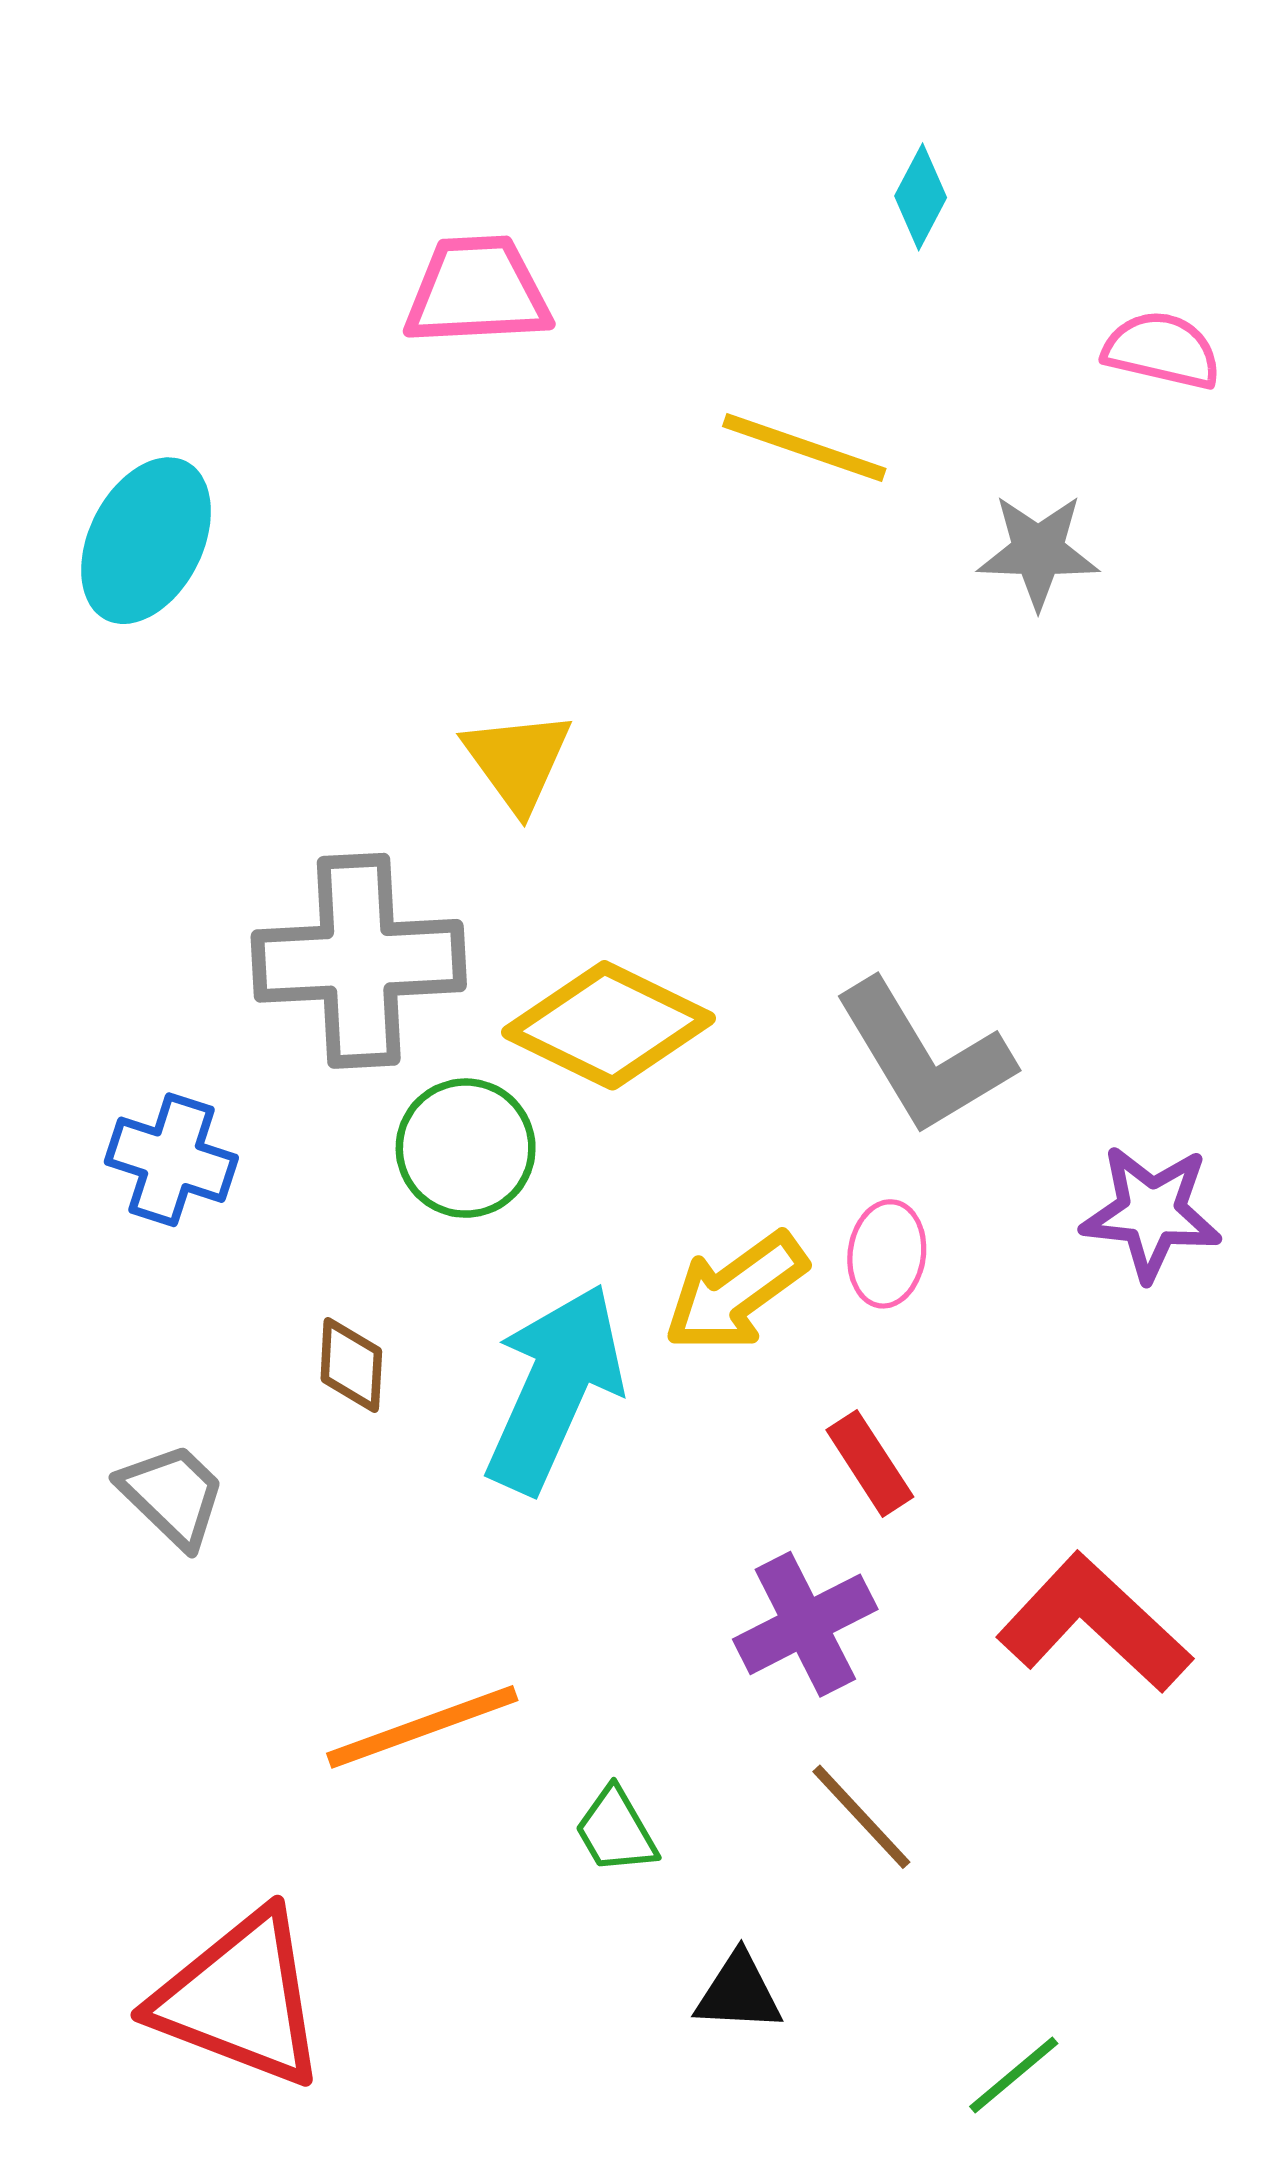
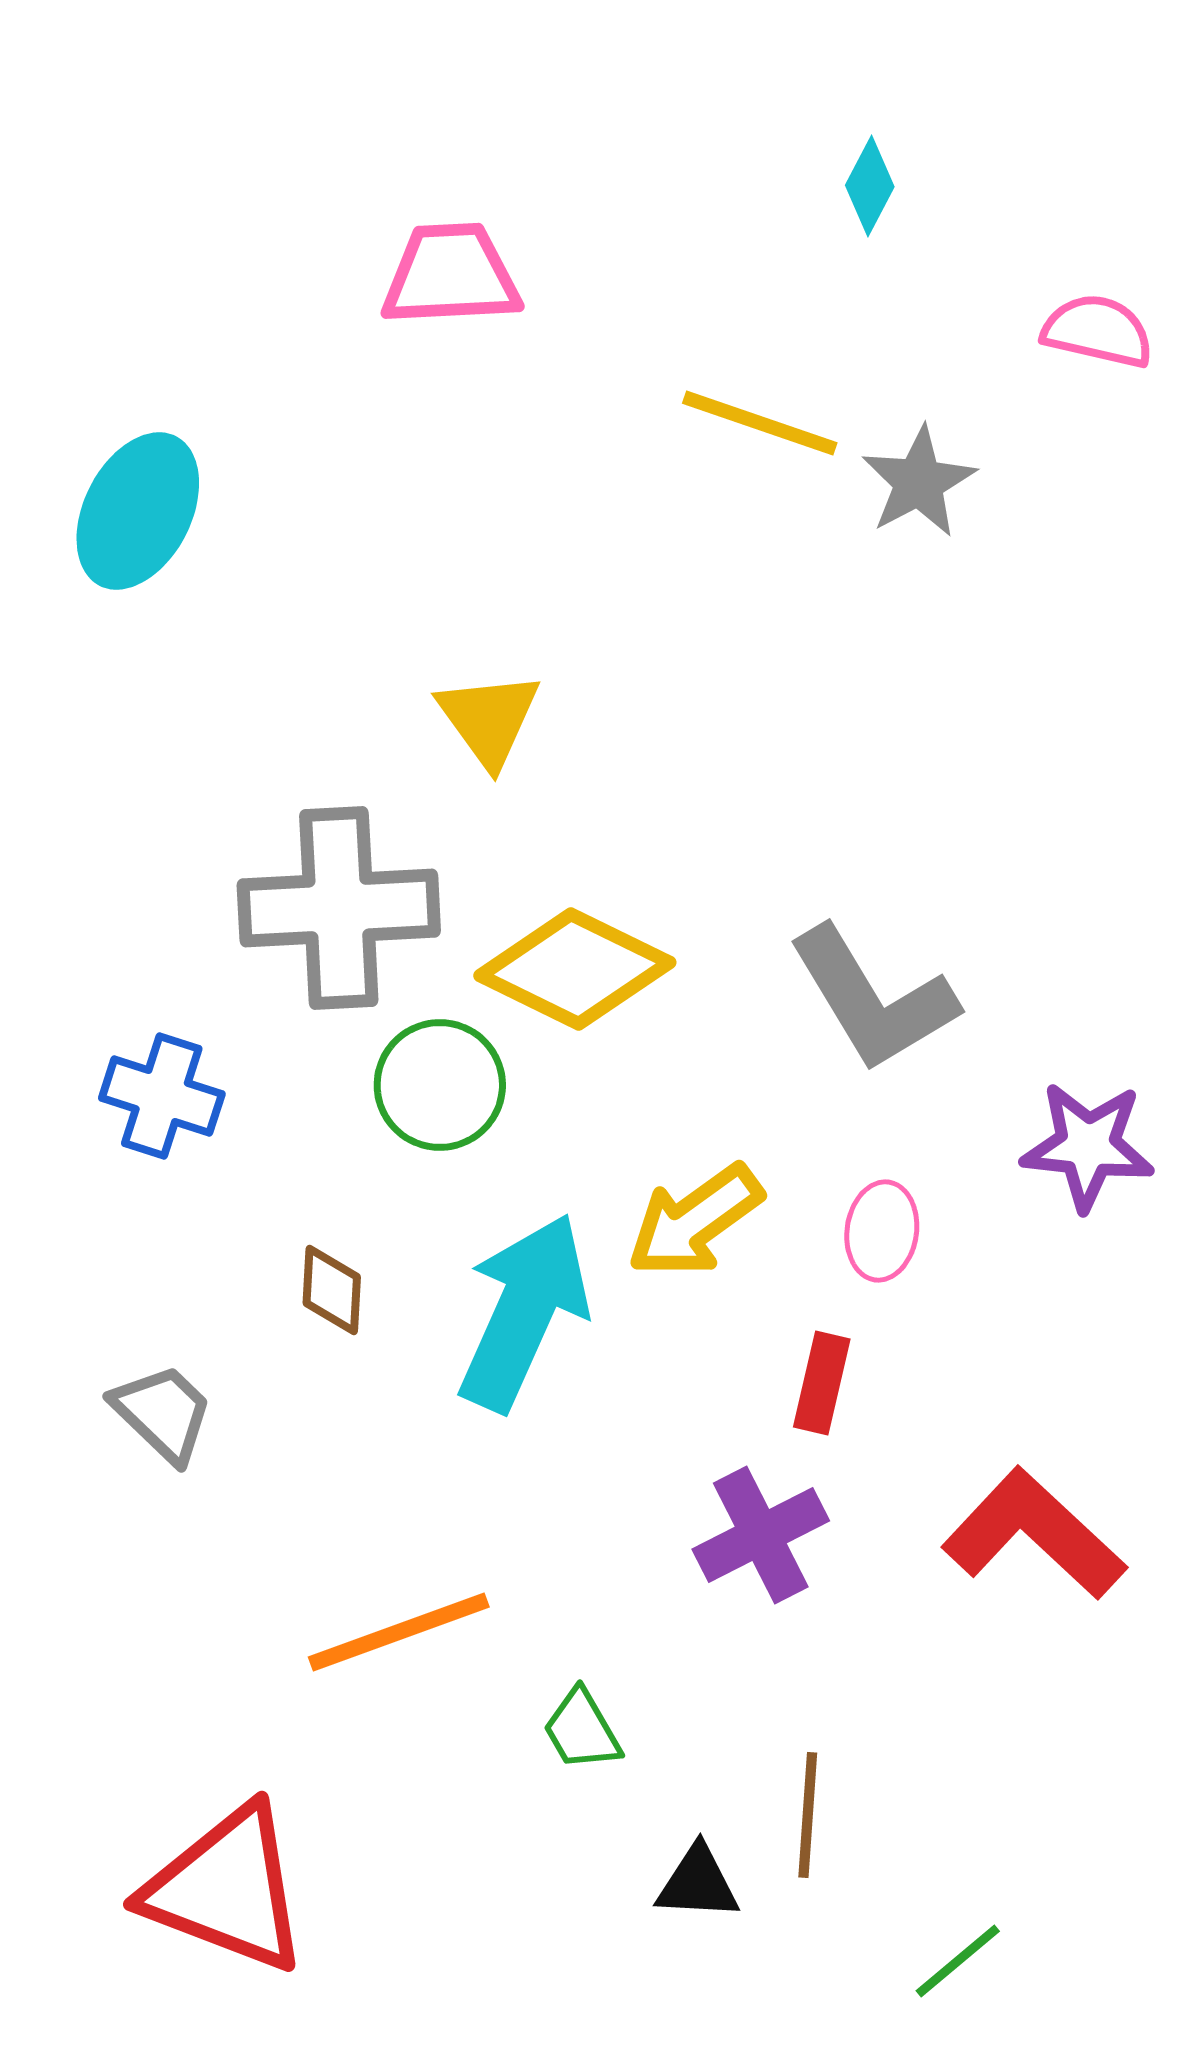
gray star: (1038, 551) -> (919, 482), moved, turned -30
pink ellipse: (887, 1254) -> (882, 1231), moved
red rectangle: (870, 1463) -> (822, 1383), turned 46
brown line: (861, 1817) -> (808, 1815), moved, turned 47

